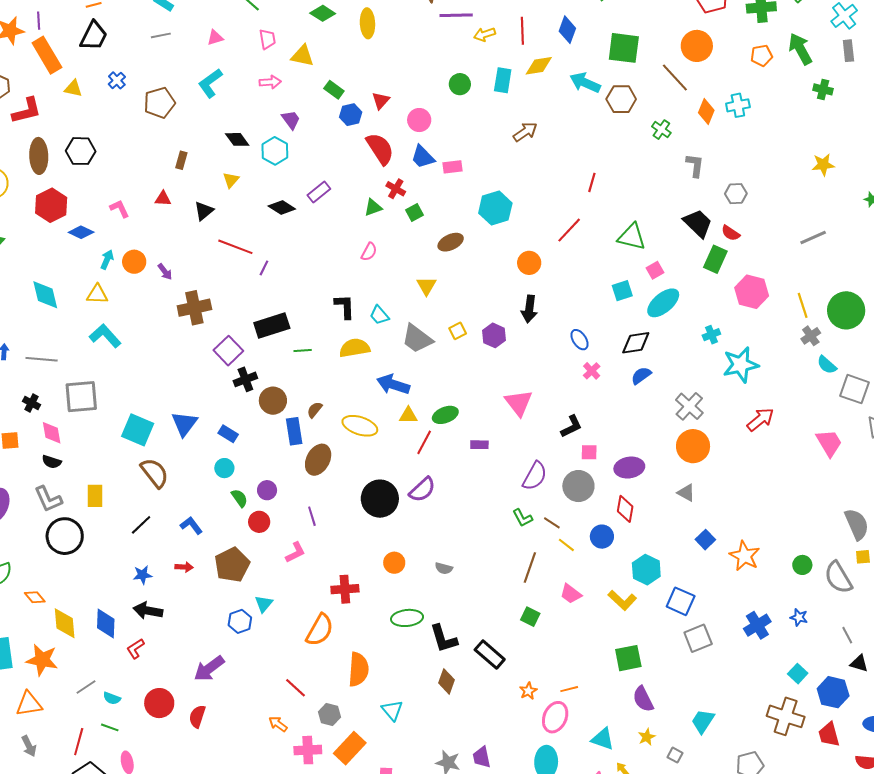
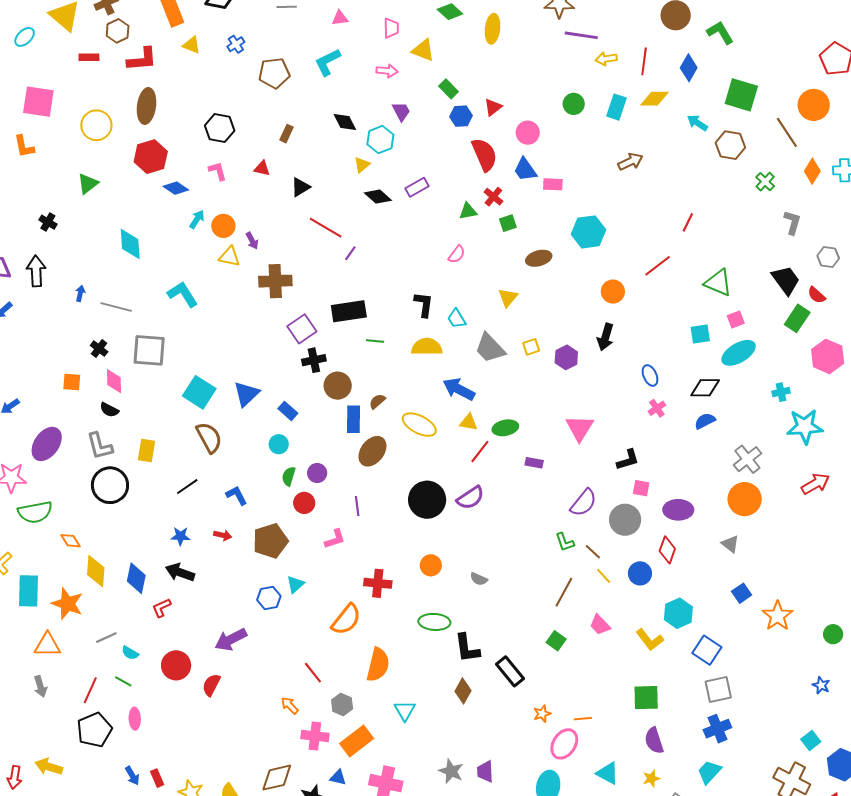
cyan arrow: (585, 83) -> (697, 123), size x0.7
black hexagon: (81, 151) -> (220, 128), moved
yellow triangle: (231, 180) -> (362, 165), moved
yellow triangle: (97, 294) -> (229, 257), moved
green semicircle: (239, 498) -> (289, 476), turned -138
blue cross: (757, 625) -> (717, 729), moved

